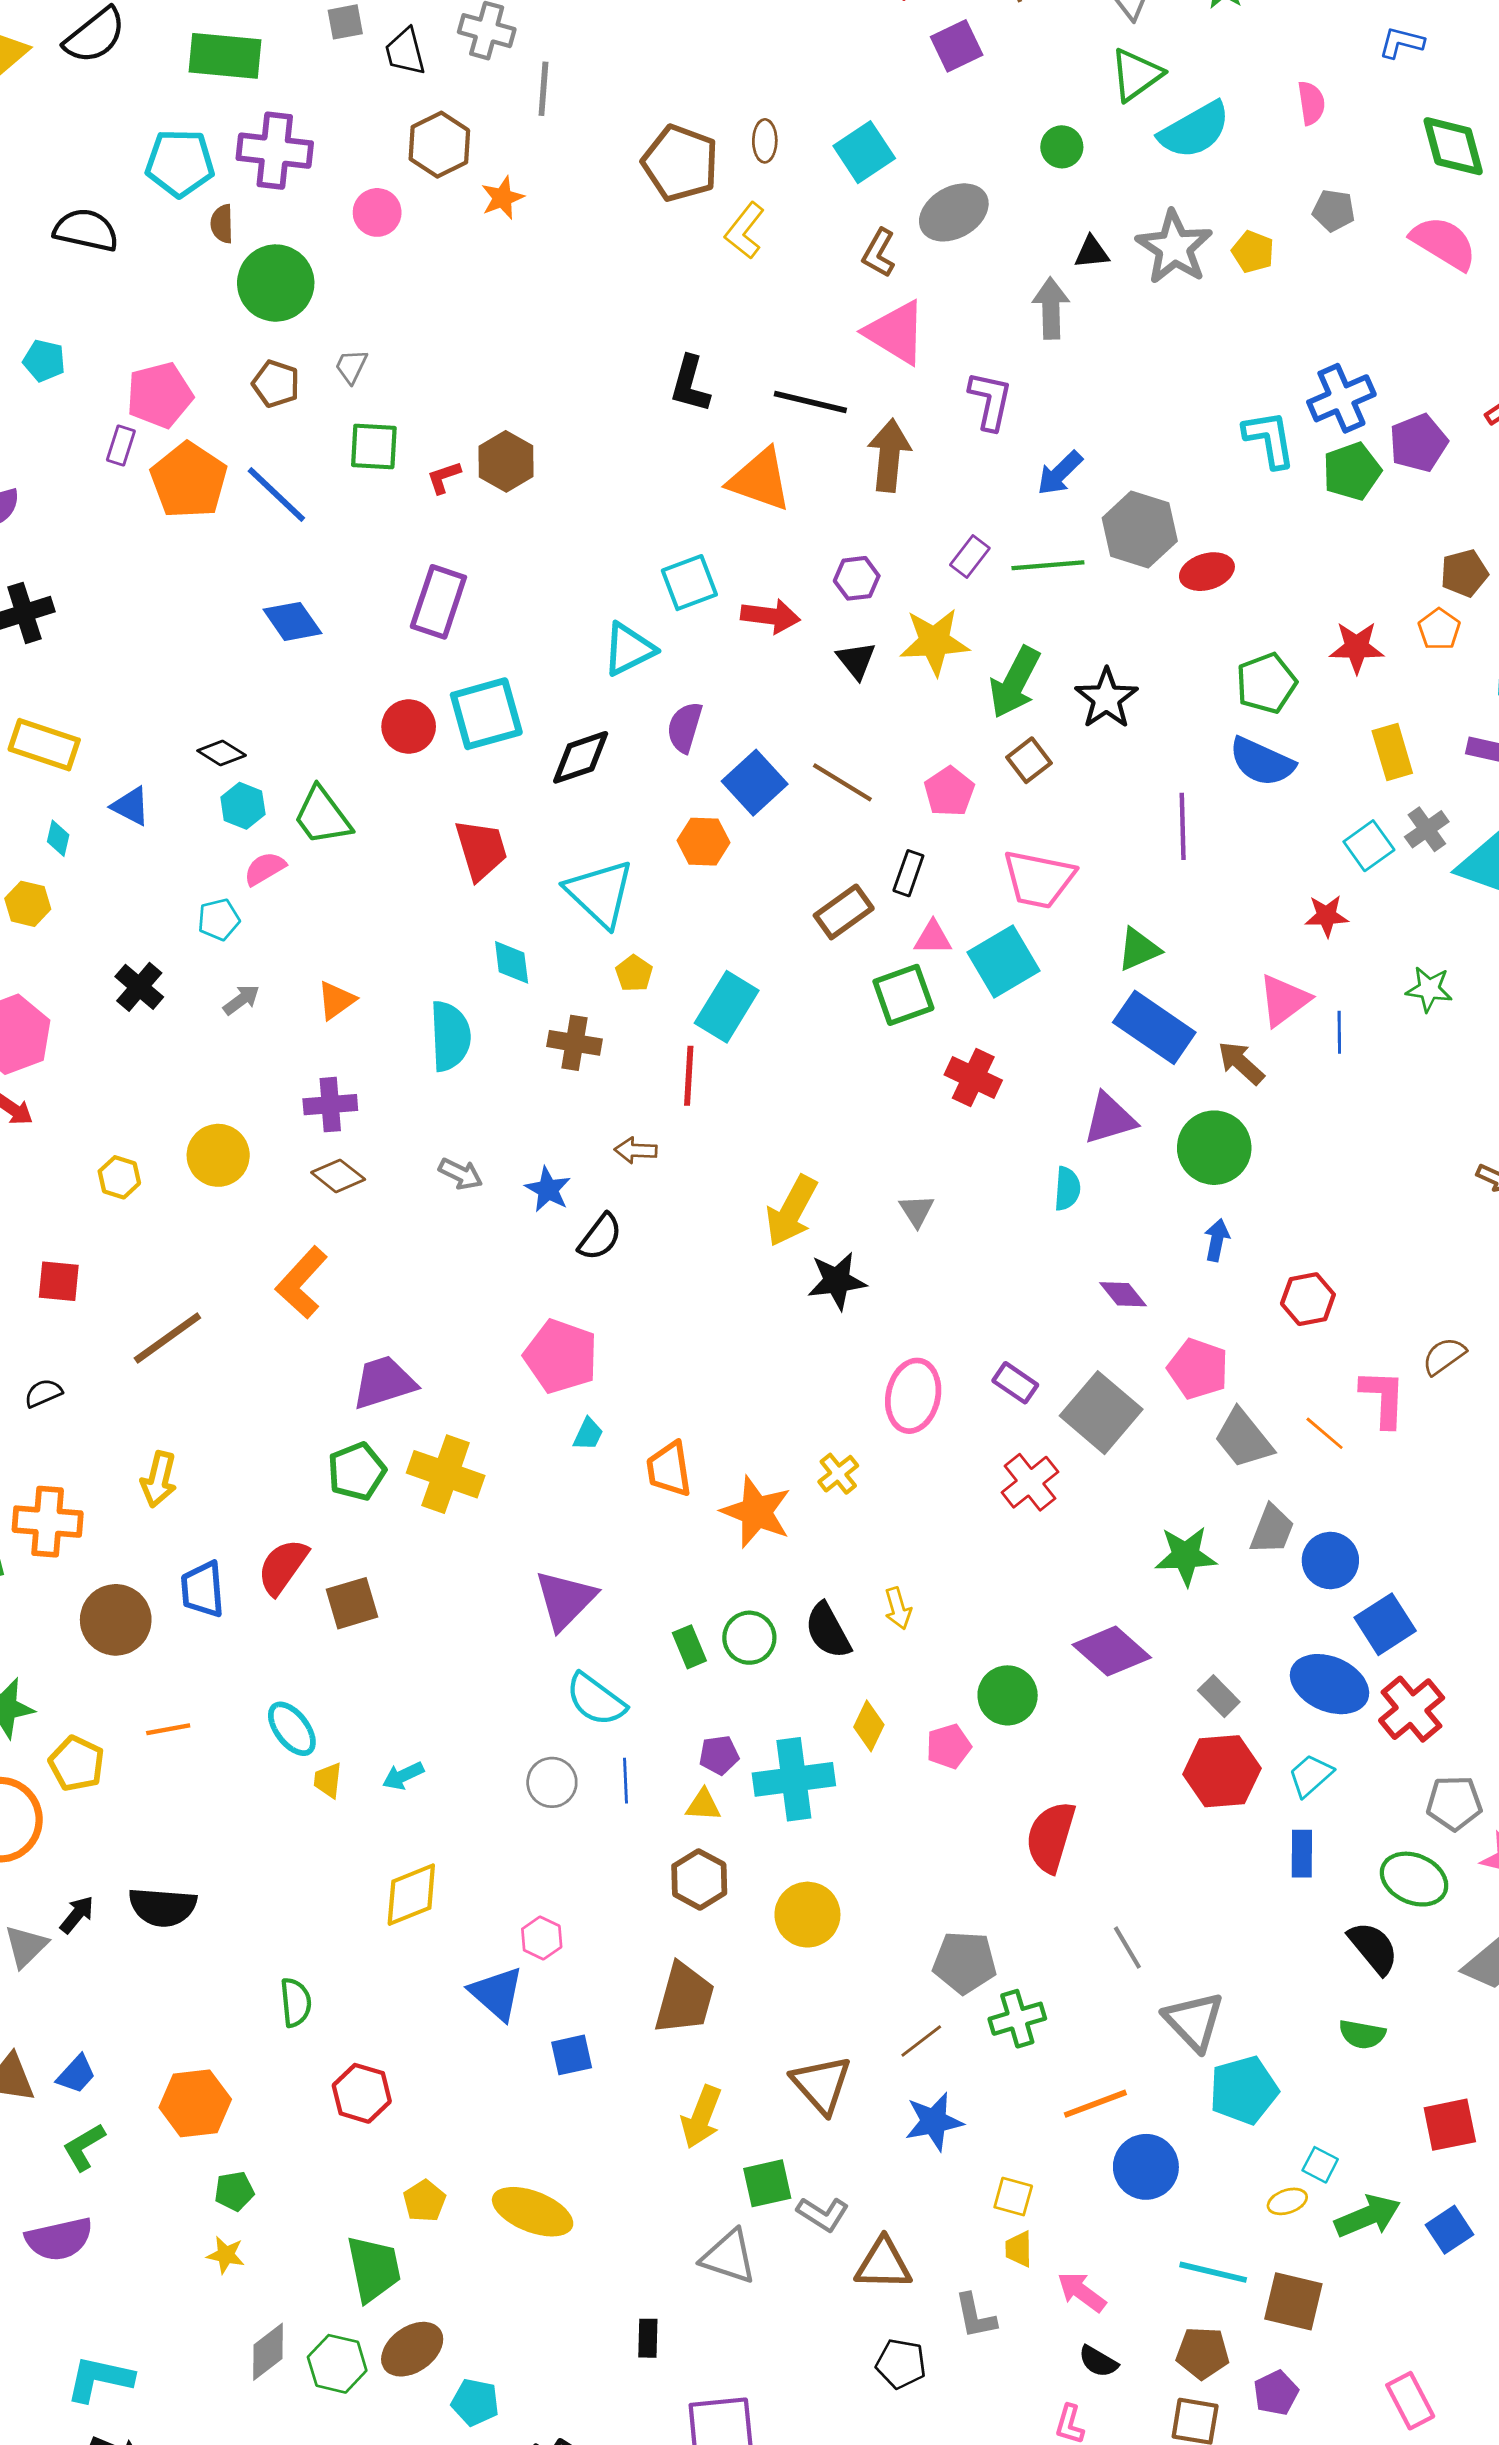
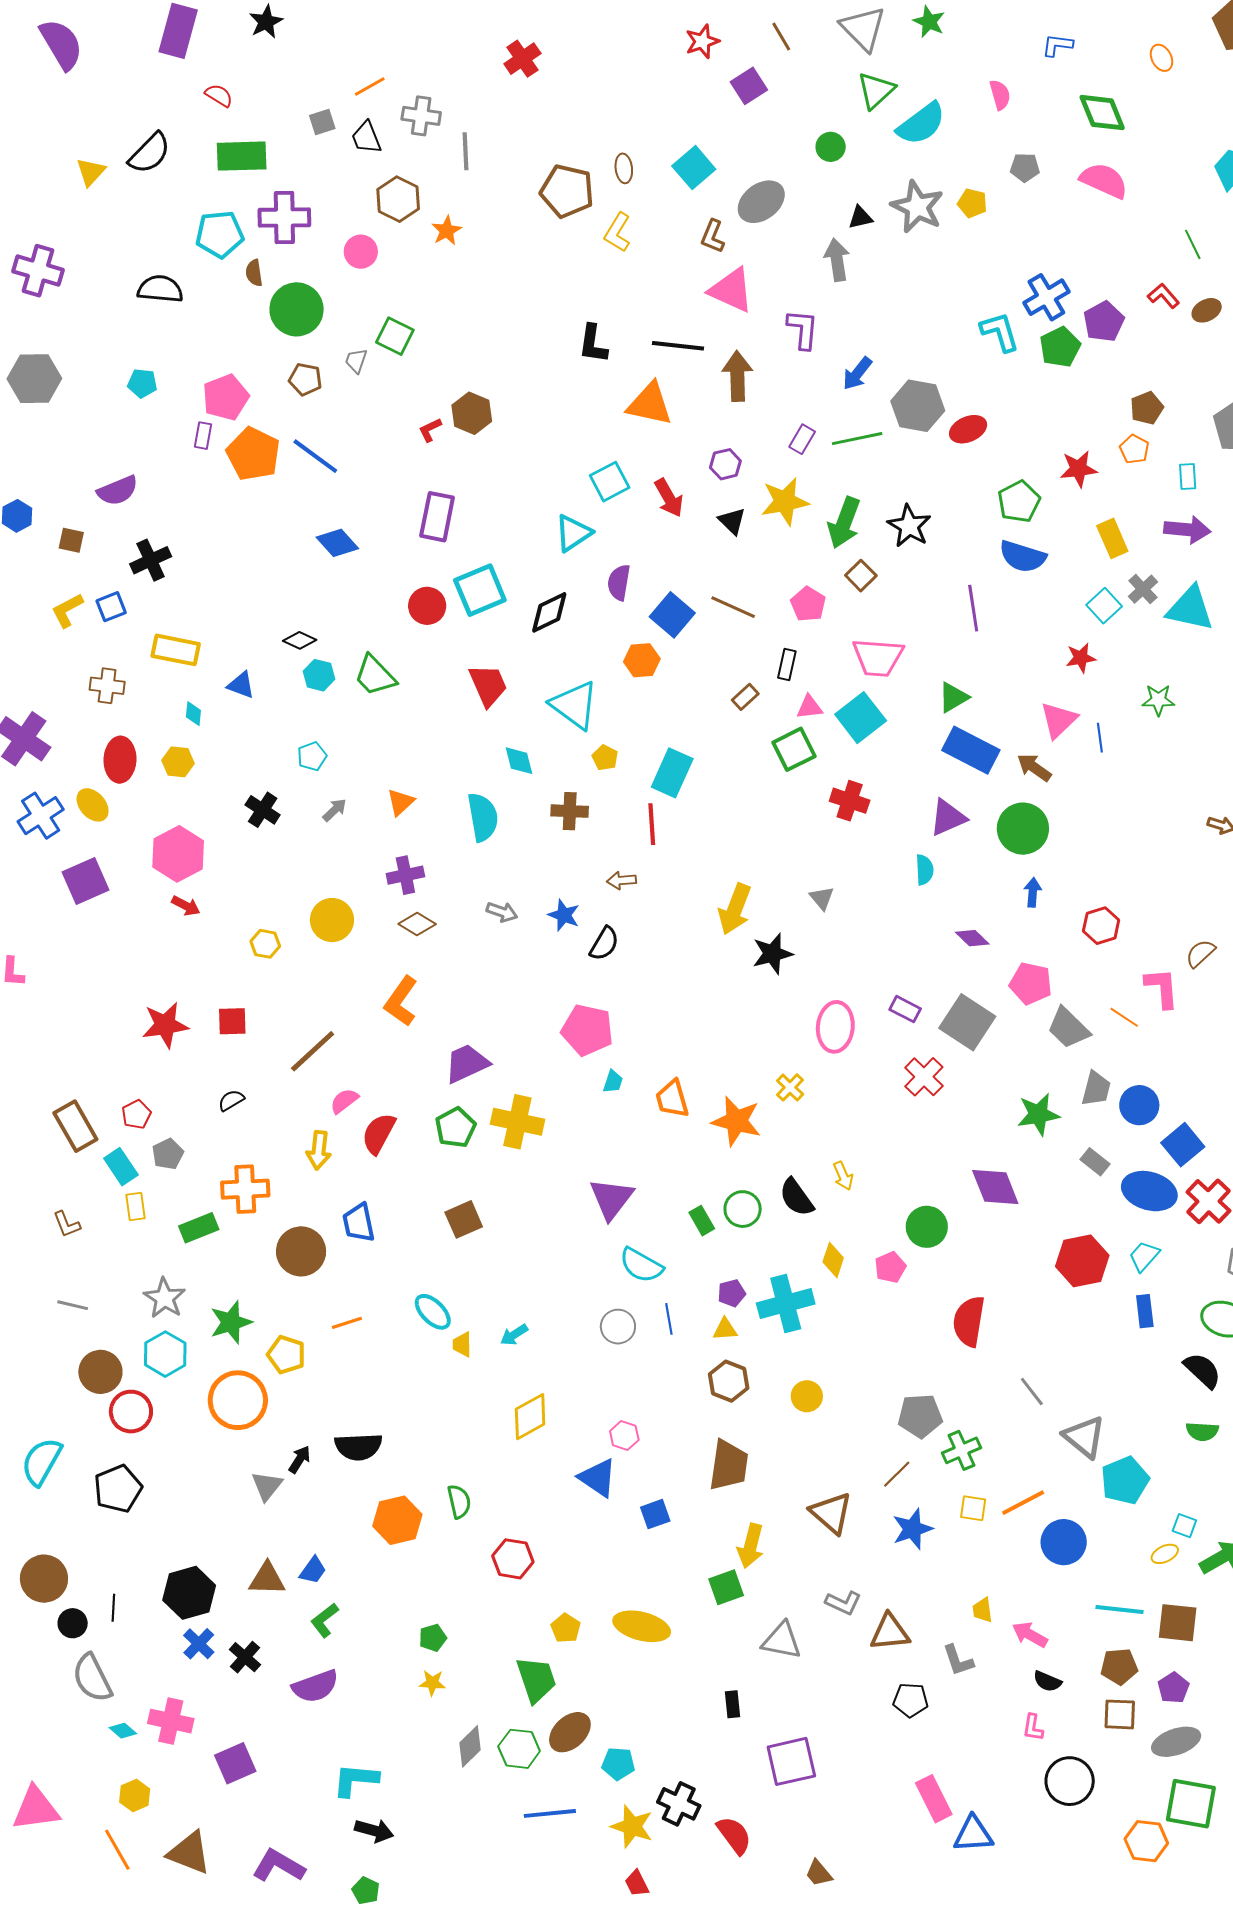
green square: (374, 447) -> (395, 336), moved, turned 30
red arrow: (770, 616) -> (669, 498), turned 60
pink semicircle: (265, 869) -> (344, 1101), moved
brown rectangle: (844, 912) -> (745, 697), size x0.7
red semicircle: (283, 1567) -> (379, 1133), moved
purple diamond: (1112, 1651) -> (995, 1187), turned 34
gray rectangle: (1219, 1696) -> (1095, 1162), moved
yellow circle: (807, 1915) -> (807, 1396), size x0.7
orange hexagon: (195, 2103) -> (397, 1520), moved
green square: (767, 2183) -> (726, 1587), moved
yellow square: (1013, 2197) -> (973, 1508), moved

